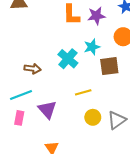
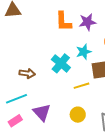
yellow line: (83, 92) -> (82, 86), moved
yellow circle: (93, 117) -> (78, 115), moved
pink rectangle: (19, 118) -> (15, 121), turned 48

